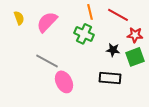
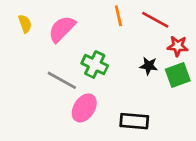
green cross: (84, 34) -> (95, 65), moved
black rectangle: (110, 78) -> (134, 121), moved
pink ellipse: (64, 82) -> (84, 108), turned 60

